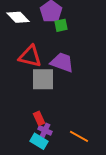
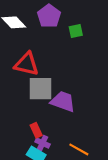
green square: (61, 25) -> (76, 31), moved
purple trapezoid: (62, 62) -> (63, 101), moved

